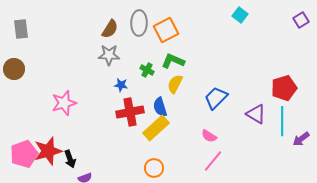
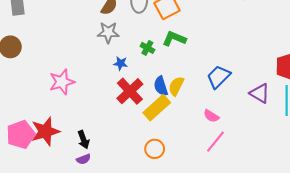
yellow semicircle: (175, 84) -> (176, 86), moved
red cross: (130, 112) -> (130, 91), turned -32
black arrow: (70, 159) -> (83, 140), moved

